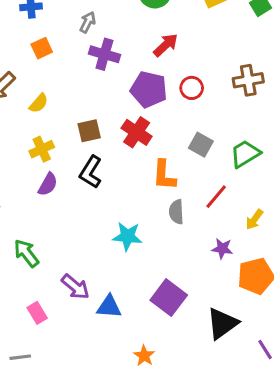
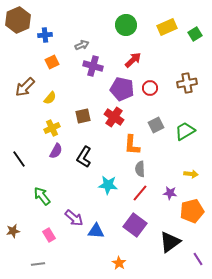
gray arrow: (88, 22) -> (82, 45), turned 40
gray square: (201, 145) -> (156, 125), turned 35
black L-shape: (91, 172) -> (84, 157), moved
red line: (216, 197) -> (140, 193), moved
yellow arrow: (254, 220) -> (191, 174), turned -120

